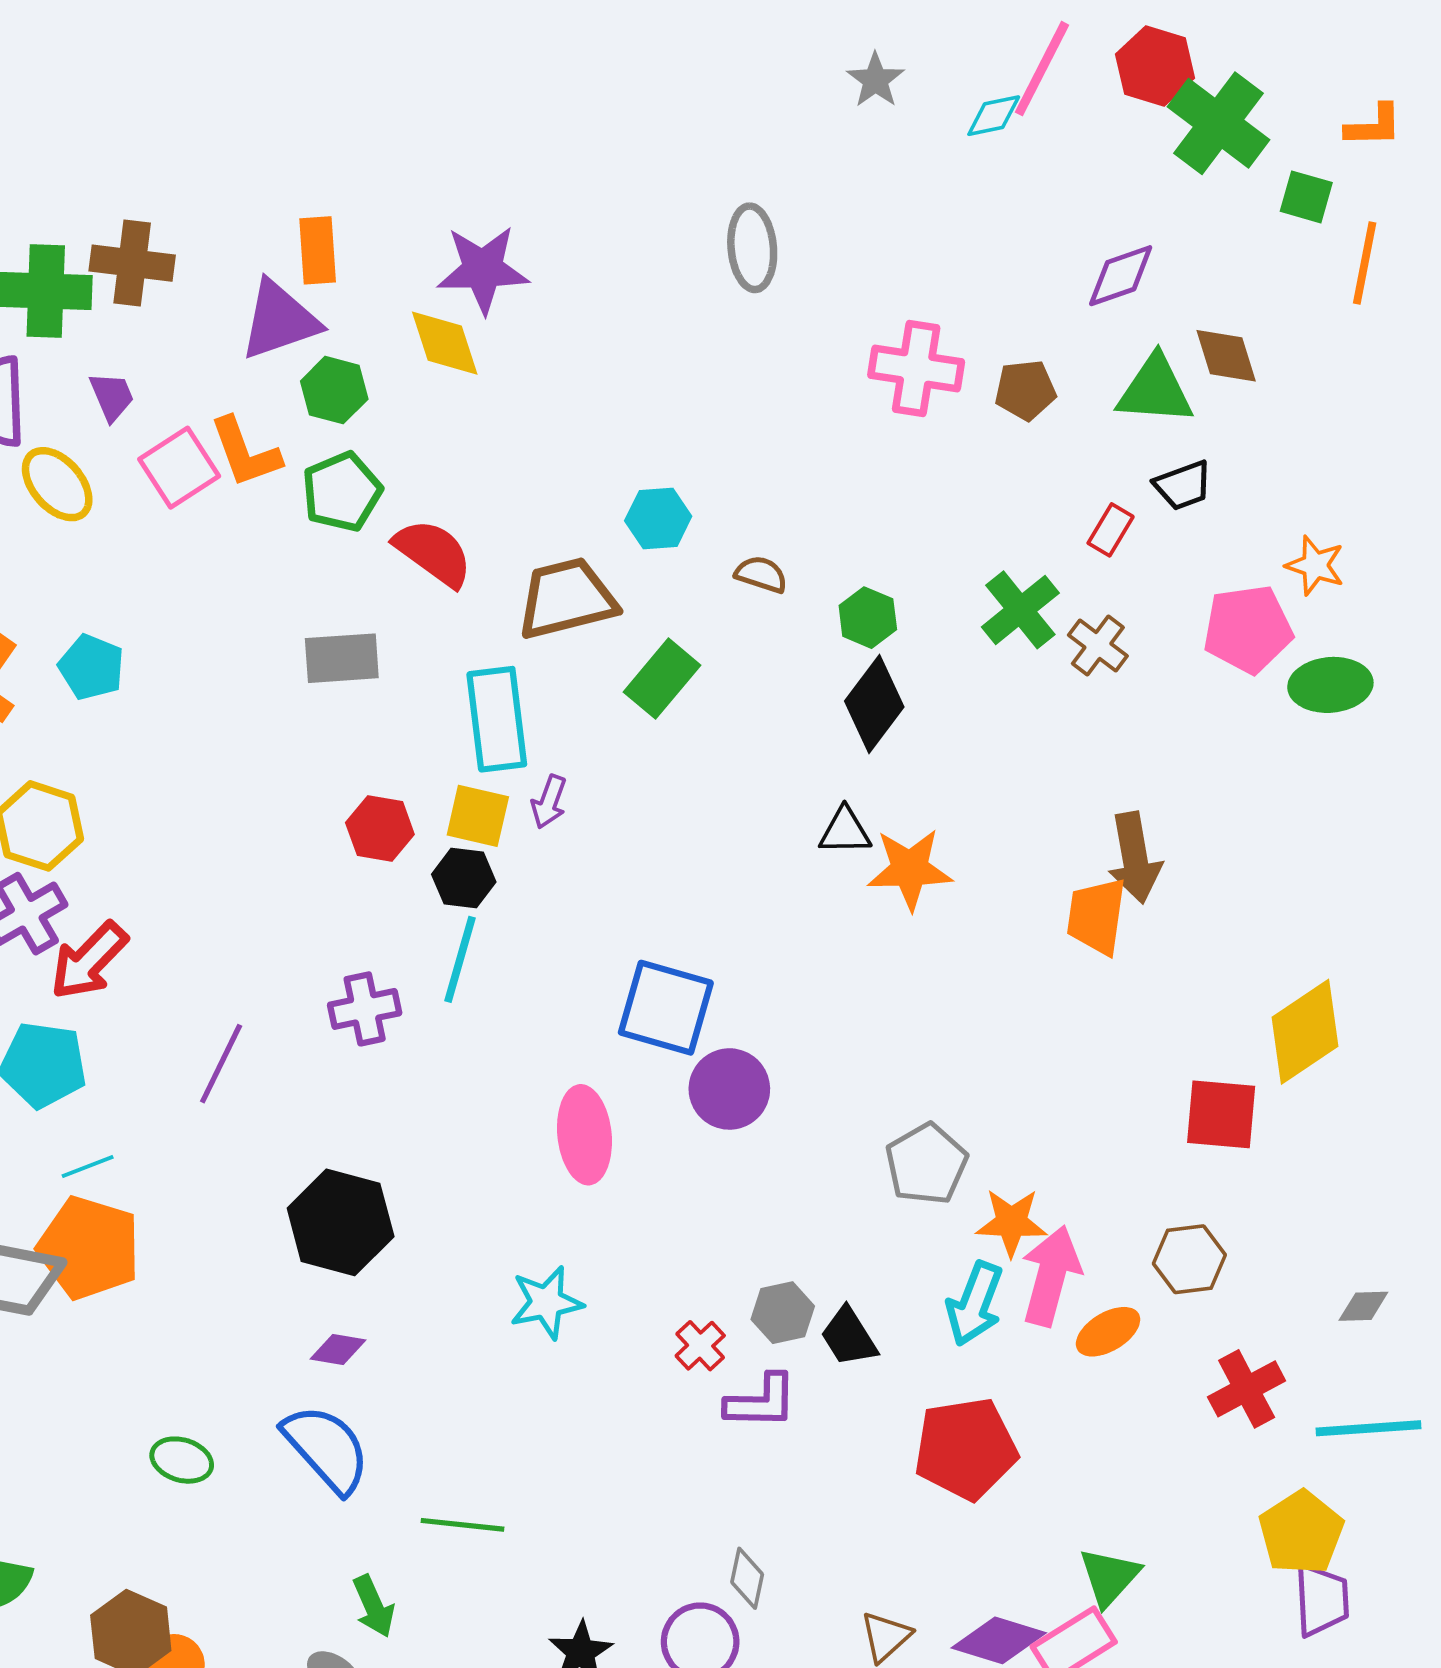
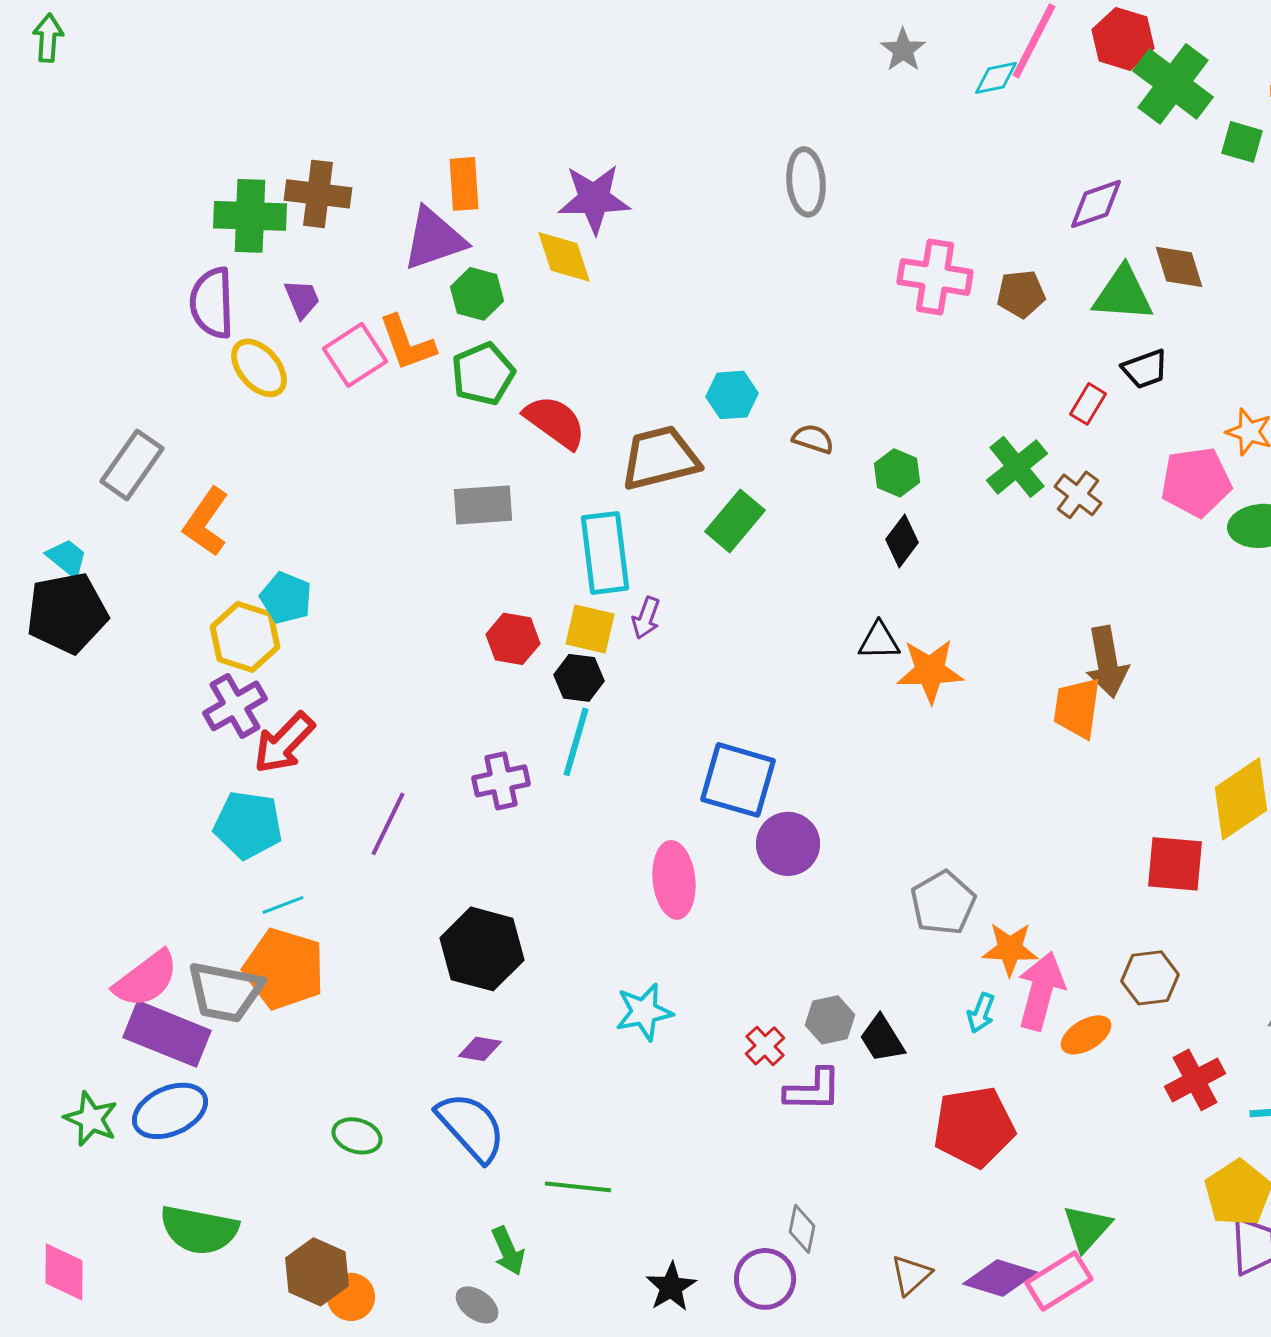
cyan pentagon: (91, 667) -> (286, 598), moved
black diamond: (874, 704) -> (902, 541), size x0.7
cyan arrow: (975, 1304) -> (981, 1013), size x0.6

